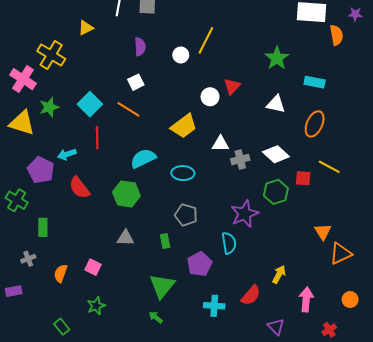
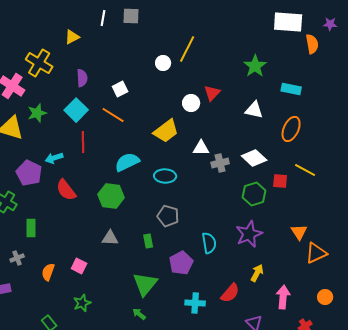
purple semicircle: (140, 47) -> (82, 78), moved
purple star: (245, 214) -> (249, 234), moved

